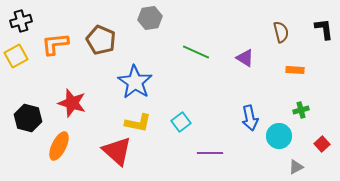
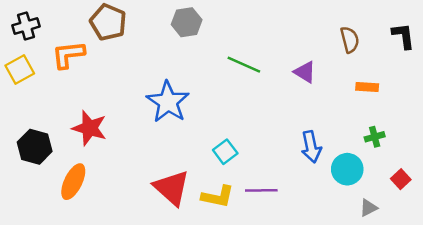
brown pentagon: (101, 40) -> (108, 22), moved
yellow L-shape: (138, 123) -> (218, 197), moved
red triangle: (117, 151) -> (172, 188), moved

